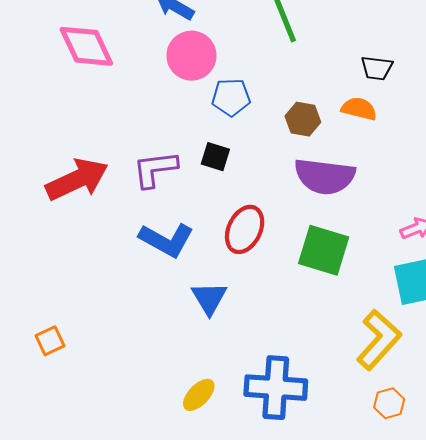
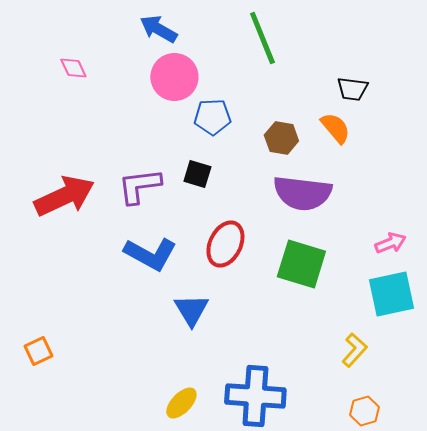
pink diamond: (86, 46) -> (73, 68), size x0.5
orange semicircle: (359, 109) -> (335, 128), turned 36
yellow L-shape: (379, 340) -> (354, 350), size x0.6

